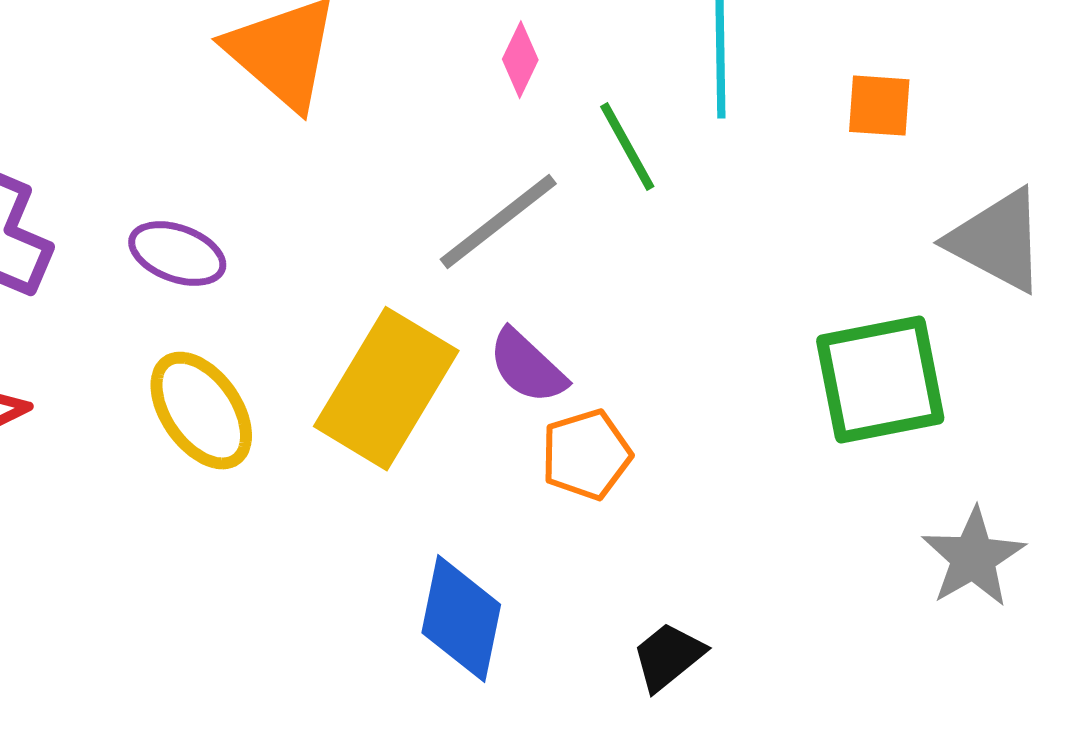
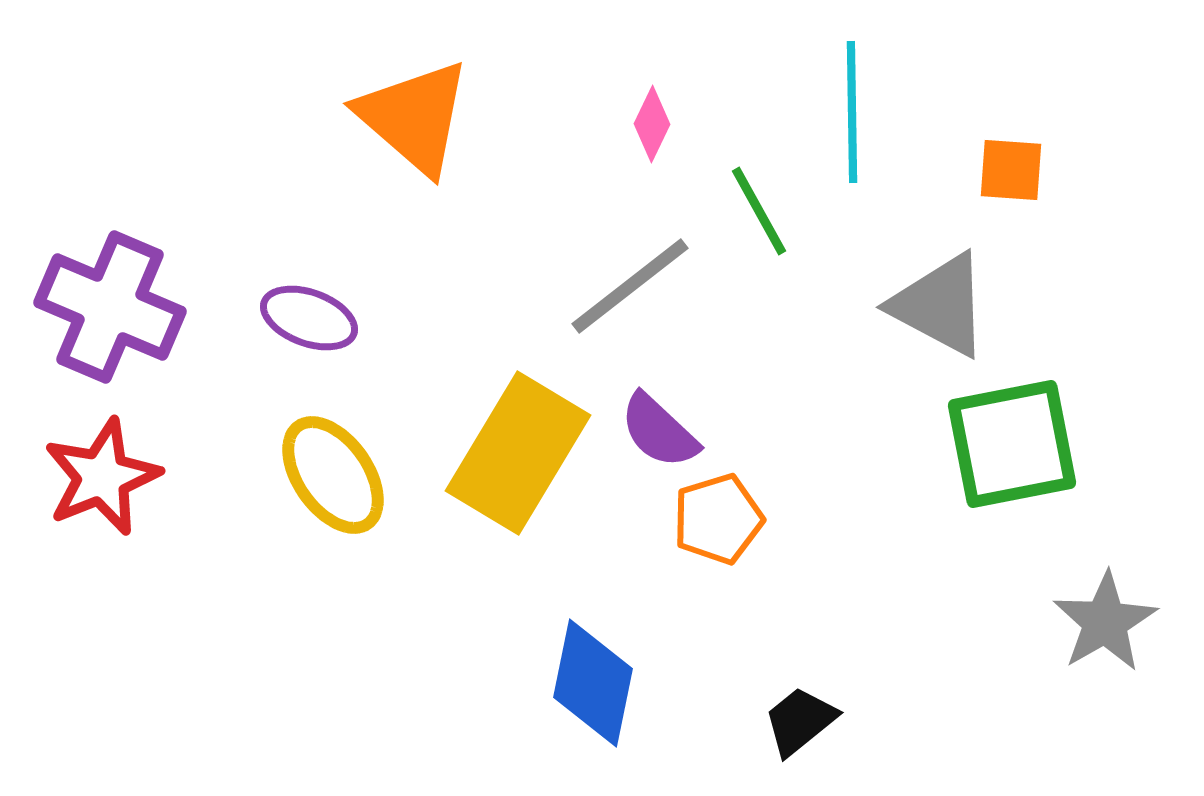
gray triangle: (997, 241) -> (940, 305), moved

